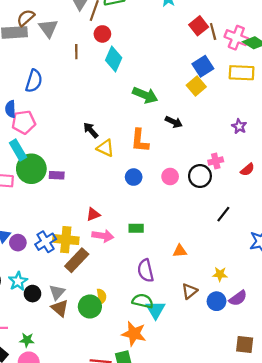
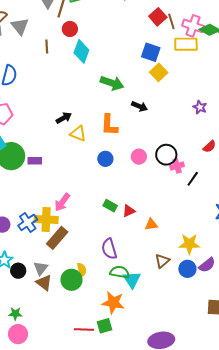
blue square: (203, 66) -> (151, 52), moved, turned -36
yellow rectangle: (242, 73) -> (186, 44), moved
black arrow: (91, 130) -> (64, 118), turned 105
pink cross: (216, 161) -> (177, 166), moved
red triangle: (93, 214) -> (129, 211), moved
black line: (223, 214) -> (193, 179), moved
green rectangle: (136, 228) -> (110, 206), turned 32
pink arrow: (103, 236) -> (62, 202), moved, turned 120
purple semicircle: (146, 271) -> (109, 249), moved
yellow star: (220, 274) -> (189, 244), size x1.5

